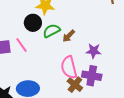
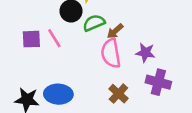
pink semicircle: (69, 67) -> (111, 53), moved
purple cross: (92, 76) -> (158, 82), moved

